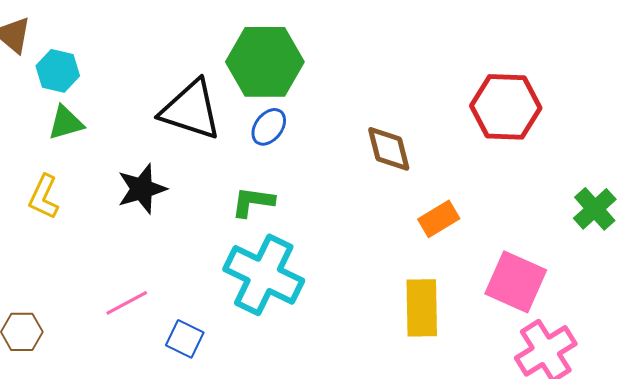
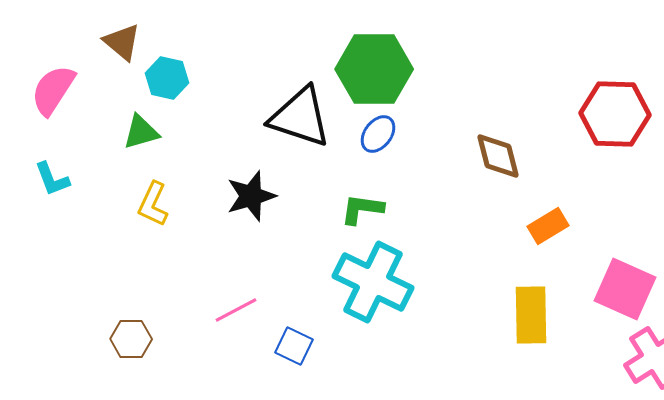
green triangle: (66, 123) -> (141, 132), moved

